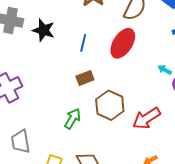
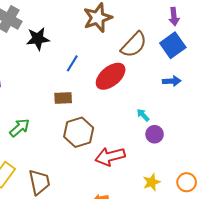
black star: (44, 30) -> (38, 39), turned 30
green arrow: (73, 119) -> (20, 128), moved

